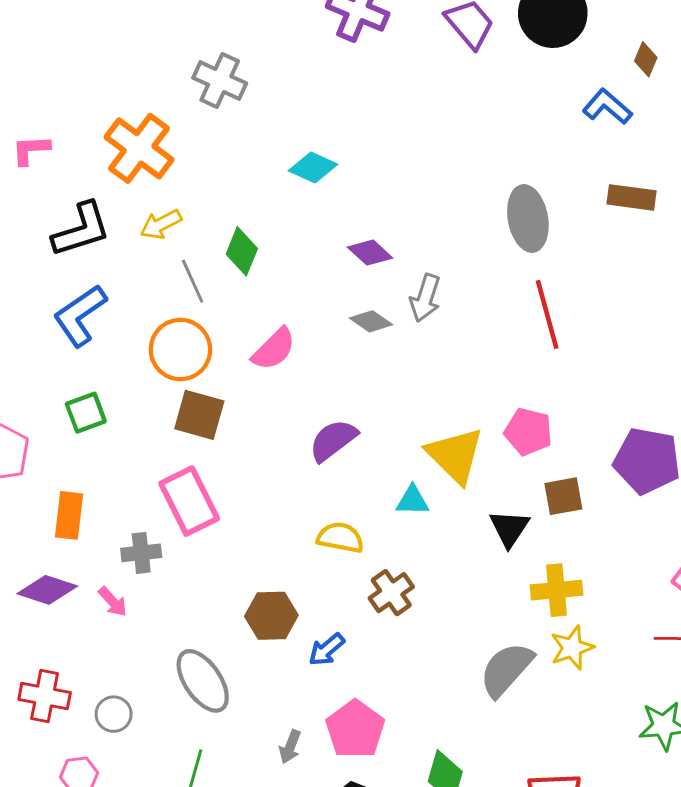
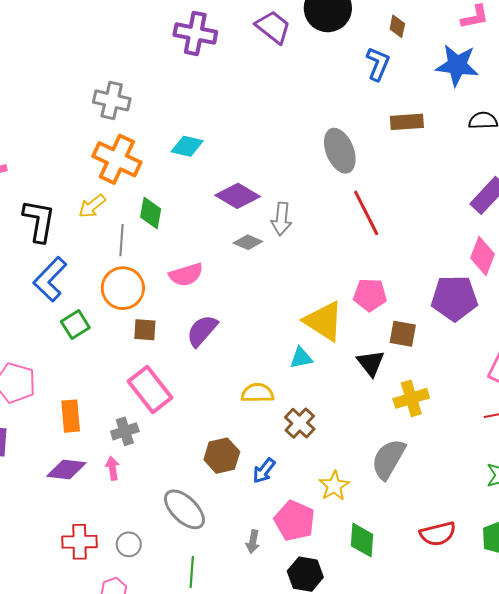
blue L-shape: (607, 107) -> (378, 64), turned 84
orange cross: (139, 148) -> (117, 159), moved
black L-shape: (81, 230) -> (39, 221), turned -51
purple diamond: (370, 253) -> (238, 196), size x1.4
gray line: (193, 281) -> (122, 240), turned 40
pink semicircle: (274, 349) -> (186, 275), turned 40
green square: (86, 413) -> (75, 325), moved
brown square: (199, 415) -> (145, 330), size x0.7
purple semicircle: (333, 440) -> (202, 331), moved
brown square: (563, 496) -> (403, 334), turned 32
pink arrow: (113, 602) -> (112, 468), turned -135
yellow star: (572, 648) -> (334, 486), moved

